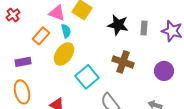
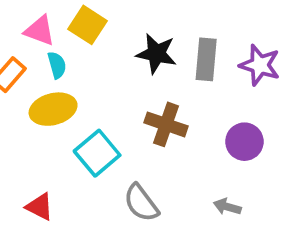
gray rectangle: (144, 28) -> (206, 59), size x1.5
yellow ellipse: (64, 54) -> (53, 109), turned 40

